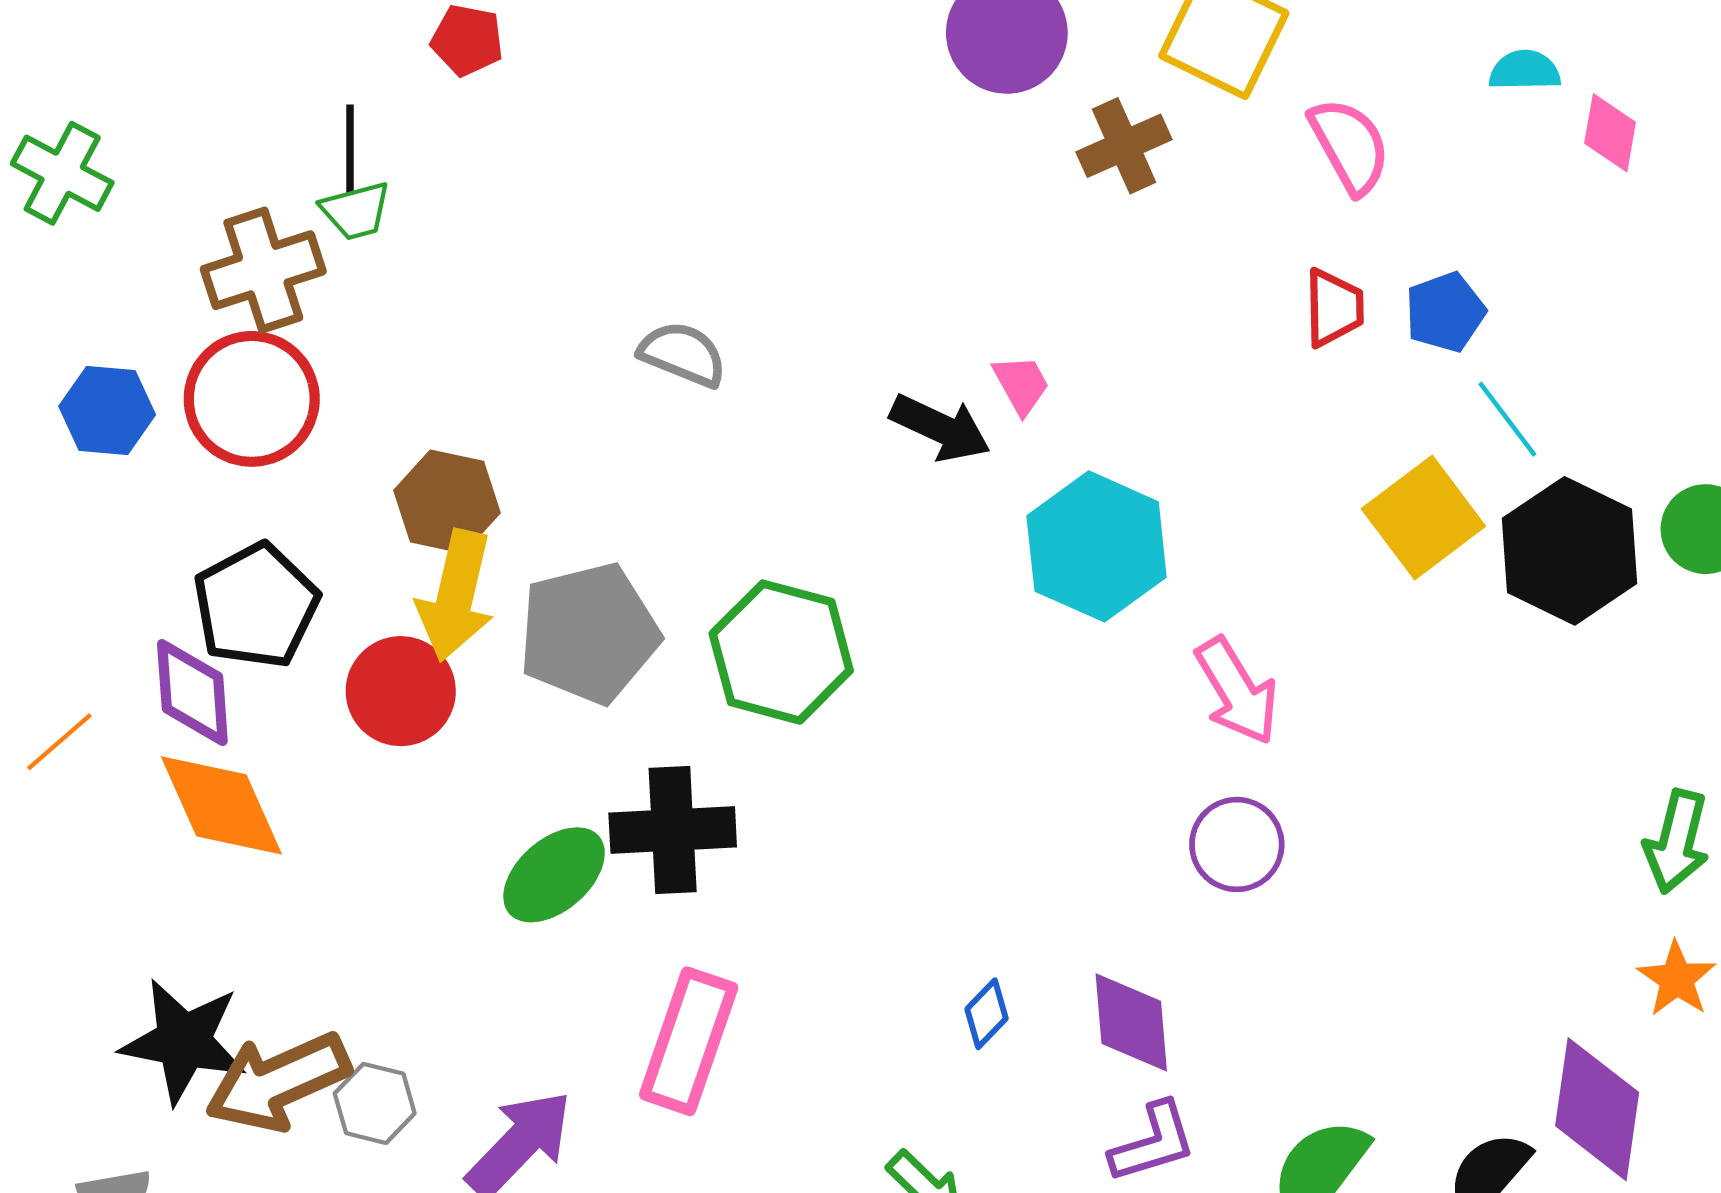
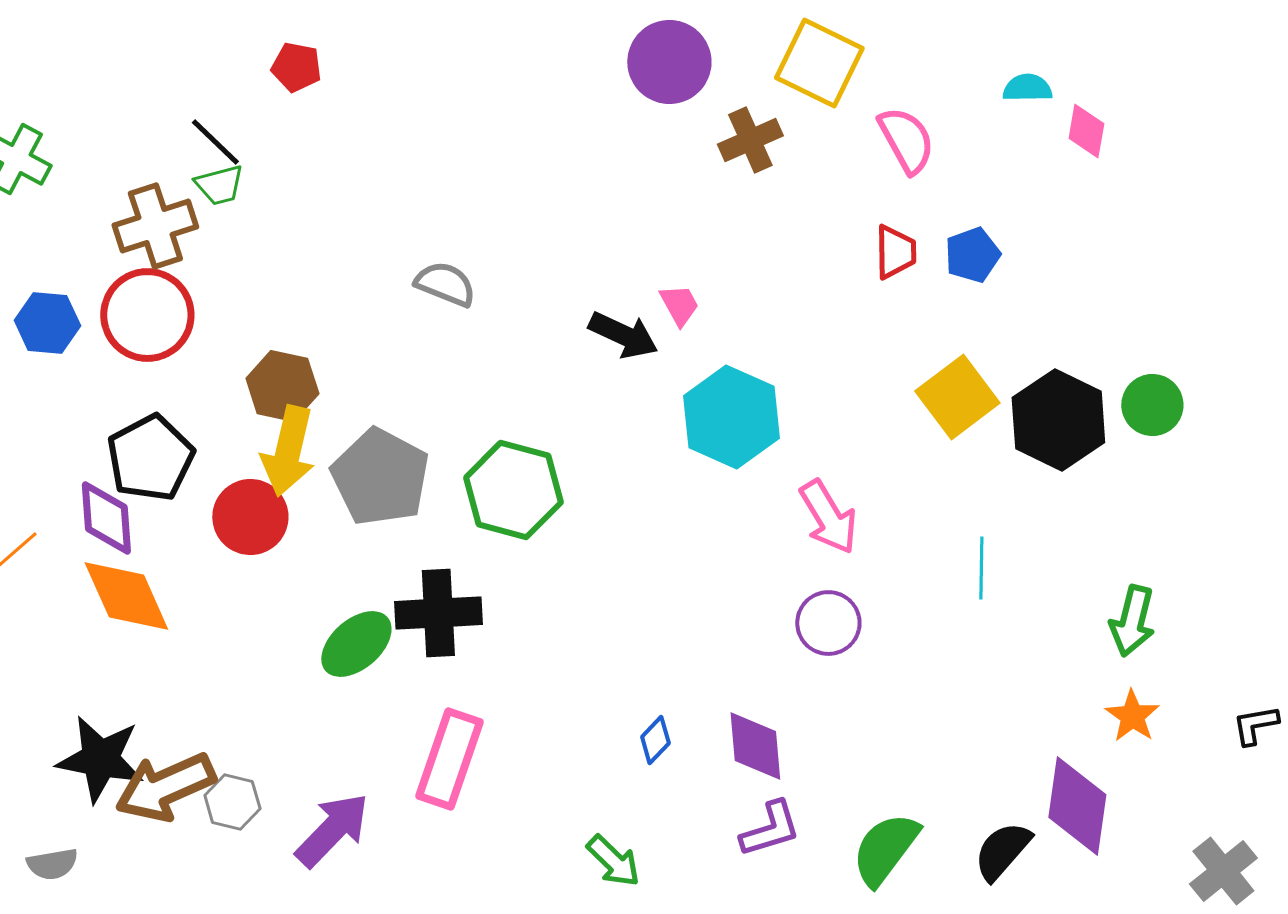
black line: (350, 149) -> (215, 142), turned -46
cyan line: (1507, 419) -> (981, 568), moved, turned 38
gray pentagon: (589, 633) -> (380, 477), turned -30

